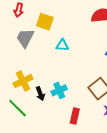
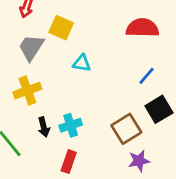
yellow cross: (23, 81) -> (27, 91), moved
red rectangle: (75, 116) -> (69, 162), moved

